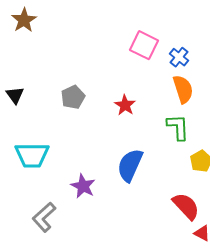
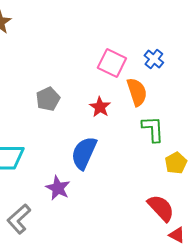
pink square: (144, 45) -> (112, 63), moved
orange semicircle: (183, 89) -> (137, 92), moved
blue semicircle: (130, 165) -> (84, 153), moved

